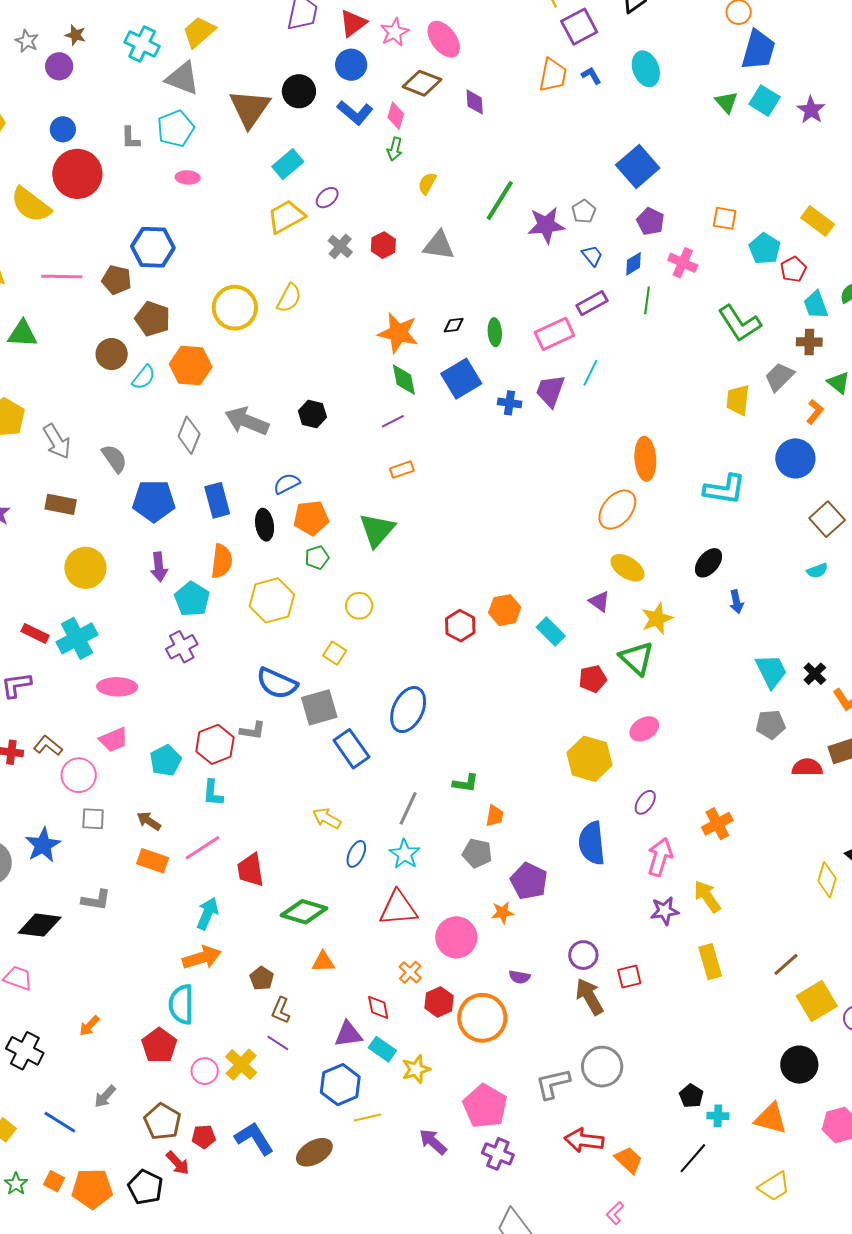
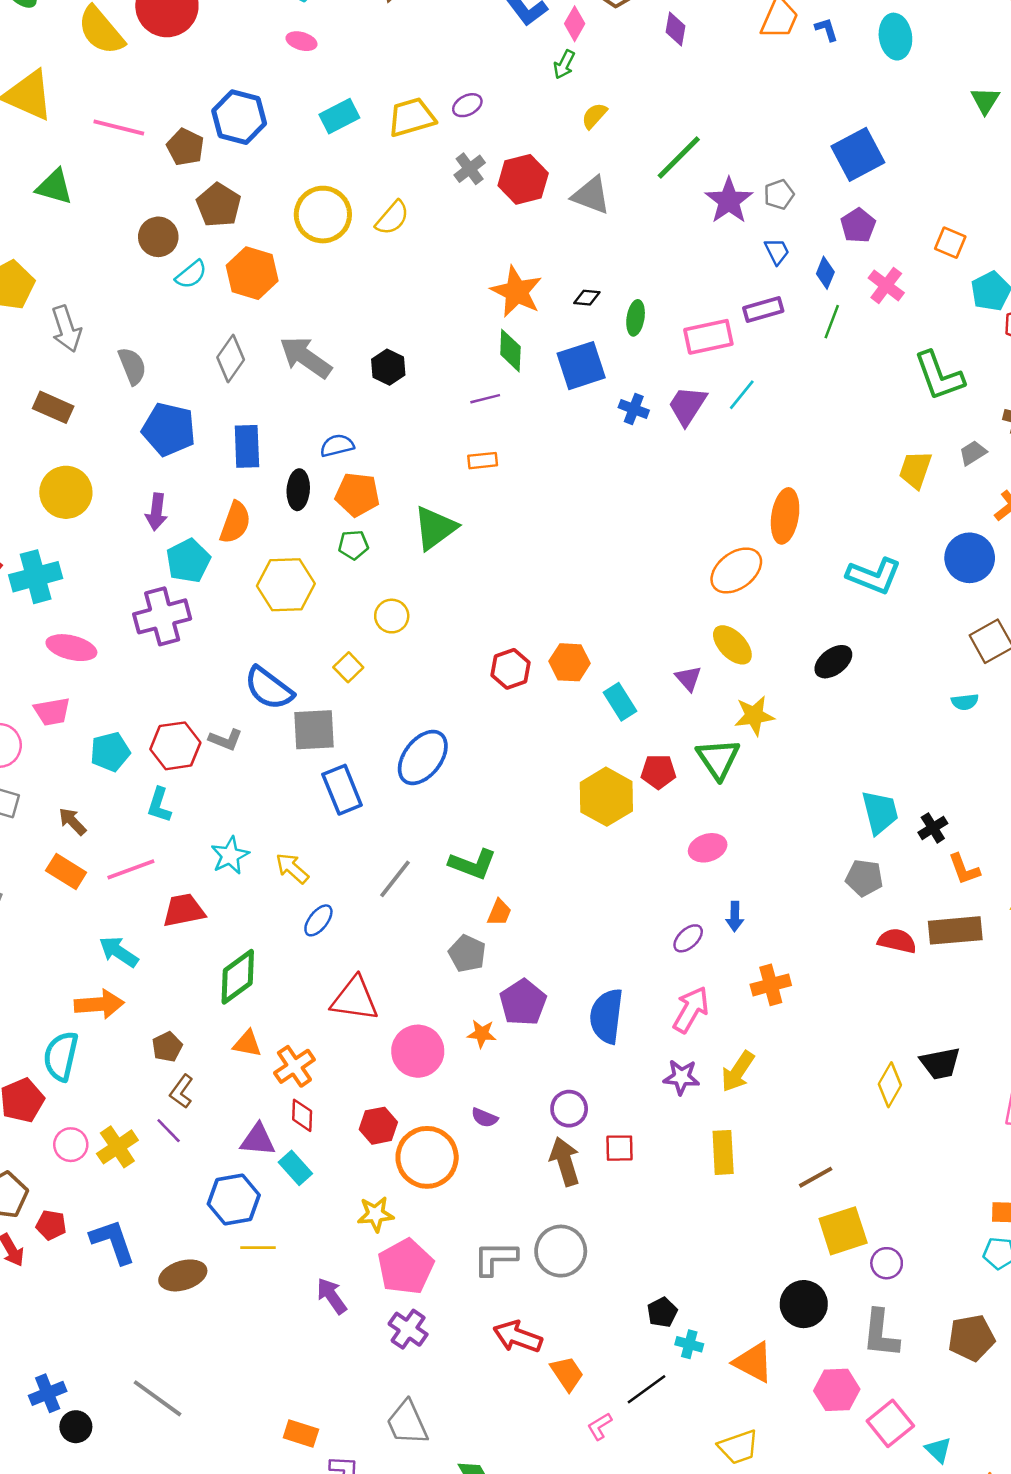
cyan rectangle: (288, 164) -> (339, 116), moved
purple star: (546, 225) -> (729, 201), turned 30
red hexagon: (383, 245) -> (523, 179), size x1.5
blue diamond: (633, 264) -> (825, 273), turned -50
gray trapezoid: (779, 377) -> (973, 453), size x0.7
blue arrow: (736, 602) -> (735, 917), moved
purple cross: (182, 647) -> (162, 616), size x1.4
yellow hexagon: (589, 759) -> (606, 797), moved
green L-shape: (466, 783) -> (473, 864), size x1.4
blue semicircle: (592, 843) -> (607, 1016), moved
cyan star: (405, 854) -> (230, 855), moved
red trapezoid: (250, 870) -> (184, 910), turned 75
yellow arrow: (707, 897) -> (738, 1072), turned -124
green diamond: (304, 912) -> (238, 977), turned -66
cyan arrow: (207, 914) -> (119, 952), turned -92
orange cross: (410, 972) -> (294, 1066), moved, size x1.4
yellow star: (416, 1069) -> (376, 1214), moved
pink L-shape: (615, 1213) -> (600, 1426), moved

